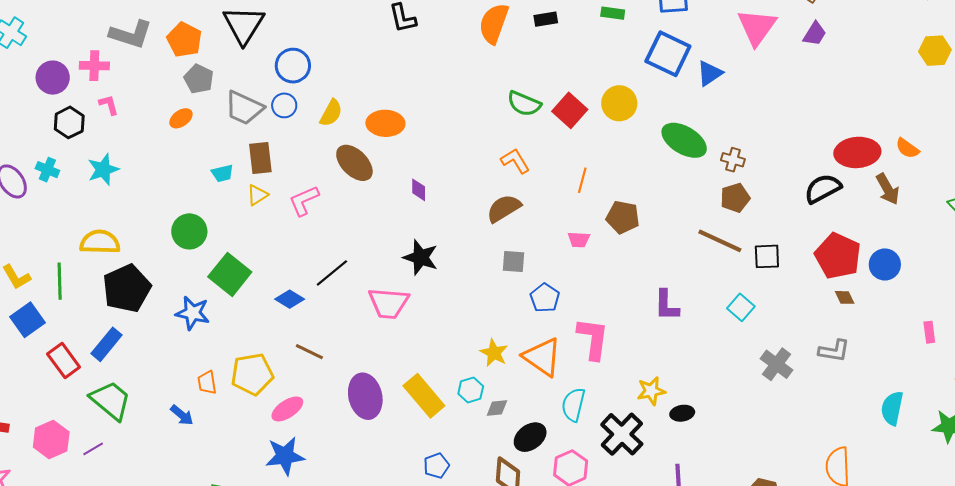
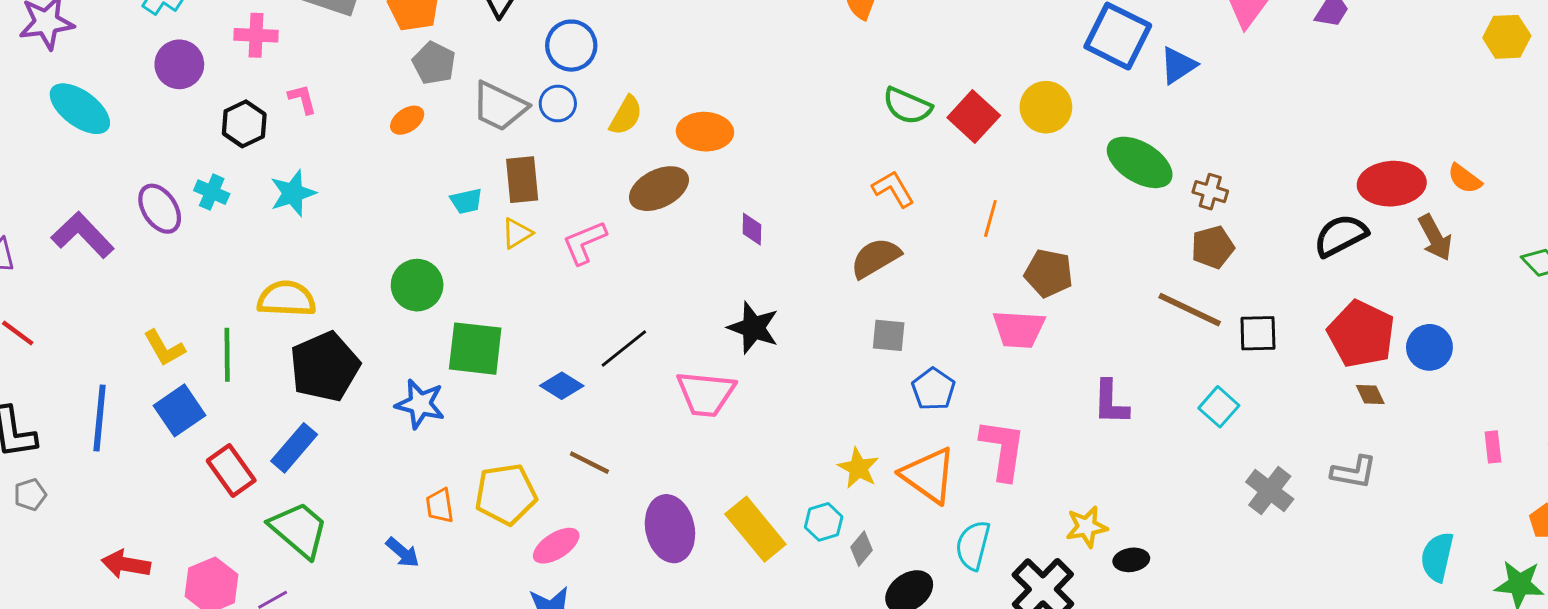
pink cross: (94, 66) -> (256, 35), moved
purple circle: (53, 78) -> (179, 64), moved
brown ellipse: (354, 163) -> (659, 189), turned -72
pink trapezoid: (579, 240) -> (1019, 329), moved, size x1.6
green square: (230, 274) -> (475, 349), turned -33
gray diamond: (497, 408) -> (862, 549), turned -45

